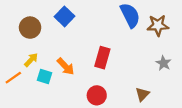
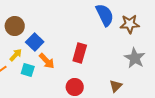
blue square: (64, 16) -> (35, 42), moved
gray star: (163, 63) -> (135, 58), size x1.5

